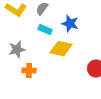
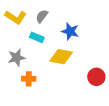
cyan rectangle: (45, 30) -> (37, 37), moved

